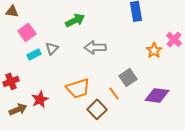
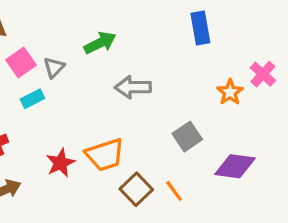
gray triangle: (52, 48) -> (54, 67), moved
orange line: (114, 93) -> (174, 191), moved
red star: (40, 99) -> (61, 163), moved

